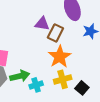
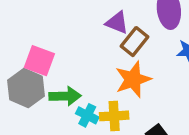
yellow cross: (63, 79) -> (114, 116), moved
cyan cross: (36, 85) -> (87, 115), turned 32

